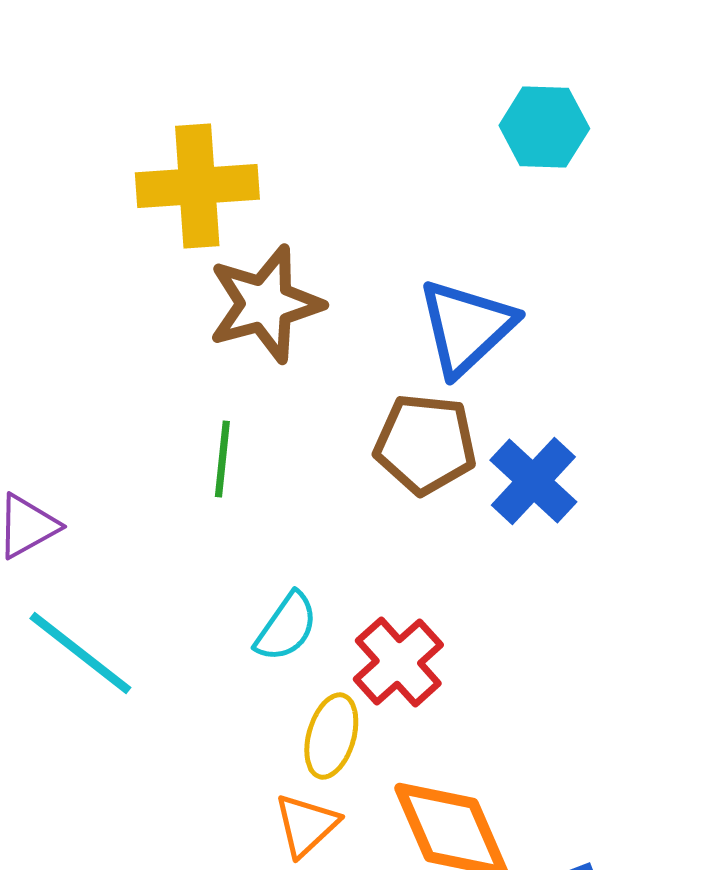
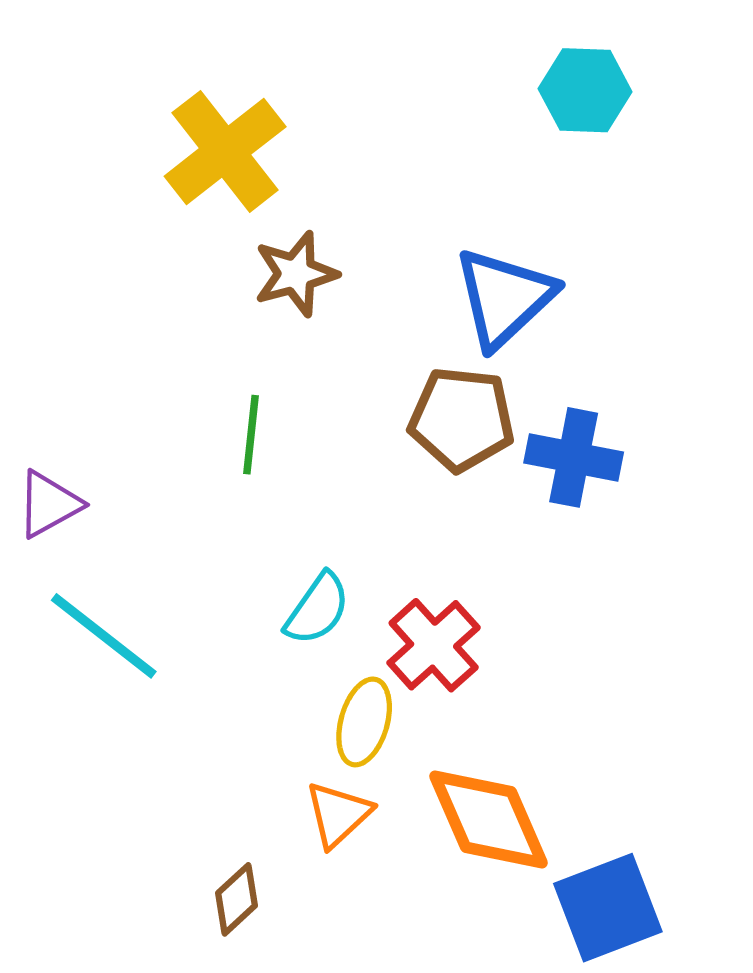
yellow cross: (197, 186) -> (225, 151), turned -34
brown star: (265, 304) -> (296, 274), size x0.7
blue cross: (533, 481) -> (574, 457), turned -32

